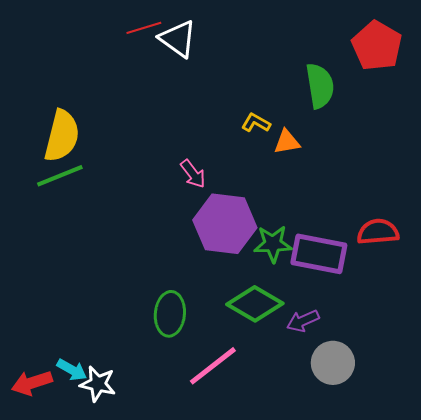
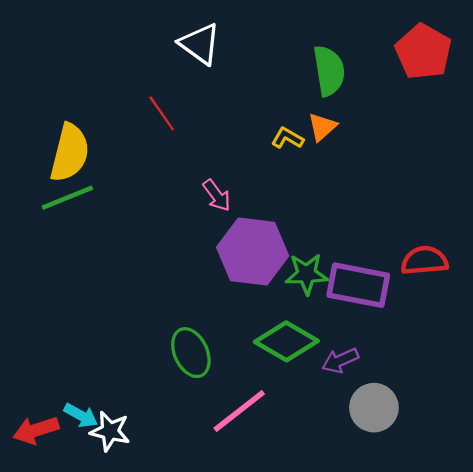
red line: (144, 28) -> (162, 113), moved, turned 72
green semicircle: (320, 86) -> (329, 71), moved
orange triangle: (287, 142) -> (322, 127), moved, turned -32
green ellipse: (170, 314) -> (191, 353), turned -30

